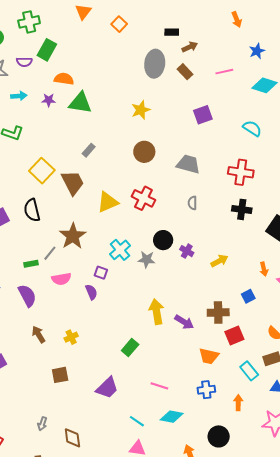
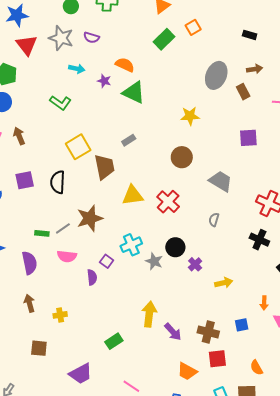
black rectangle: (172, 32) -> (250, 35), moved
green rectangle: (47, 50) -> (164, 39), moved

